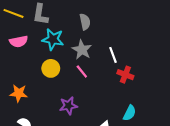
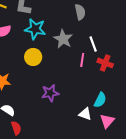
gray semicircle: (85, 22) -> (80, 12), moved
pink line: (82, 71) -> (82, 60), moved, turned 48
cyan semicircle: (130, 113) -> (100, 100), moved

